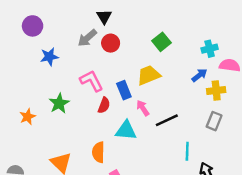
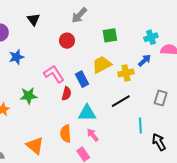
black triangle: (104, 17) -> (33, 20), moved
gray arrow: (87, 38) -> (79, 15), moved
green square: (162, 42) -> (110, 35), turned 35
yellow cross: (216, 90) -> (126, 73), moved
green star: (59, 103) -> (29, 96), turned 30
pink arrow: (143, 108) -> (93, 135), moved

